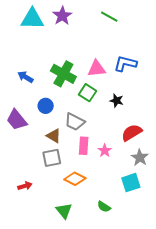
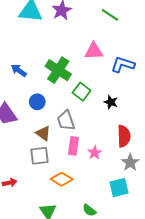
pink triangle: (96, 69) -> (94, 51), moved
gray trapezoid: (75, 122) -> (66, 120), turned 40
red semicircle: (132, 133) -> (124, 136), turned 115

